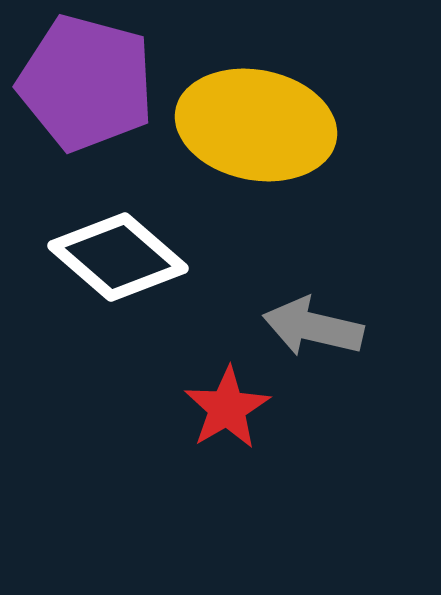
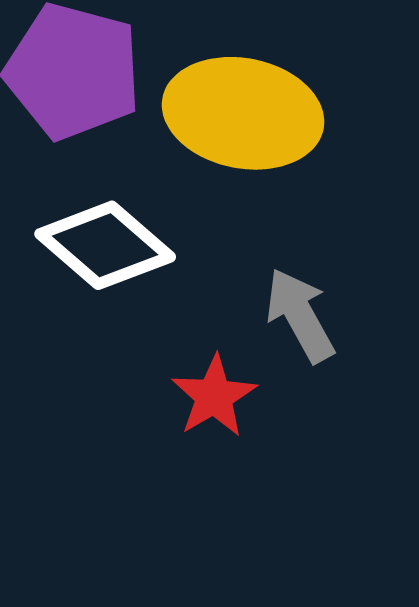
gray arrow: (313, 327) -> (300, 315), turned 48

